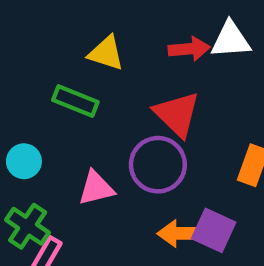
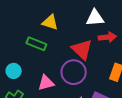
white triangle: (231, 40) -> (95, 18), moved
red arrow: (189, 49) -> (107, 37), moved

